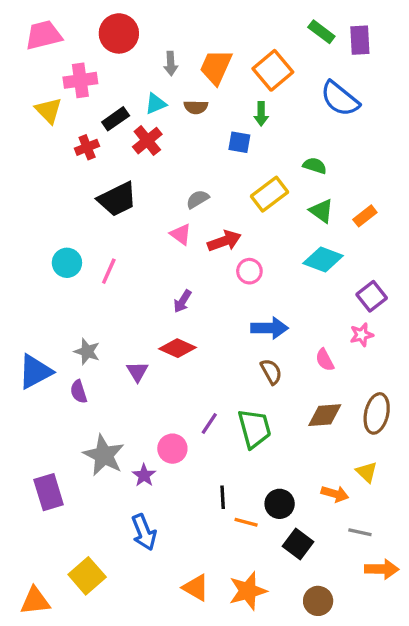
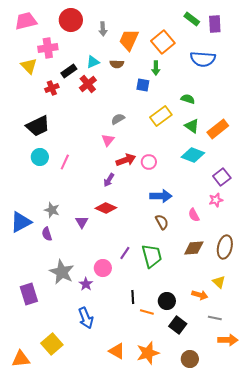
gray arrow: (171, 64) -> (103, 29), moved
blue semicircle: (340, 99) -> (203, 59), turned -35
black trapezoid: (117, 199) -> (38, 126), moved
orange rectangle: (365, 216) -> (218, 129), size x1.5
pink triangle: (181, 234) -> (108, 140), turned 32
red arrow: (224, 241) -> (126, 160), moved

